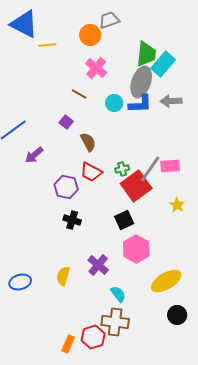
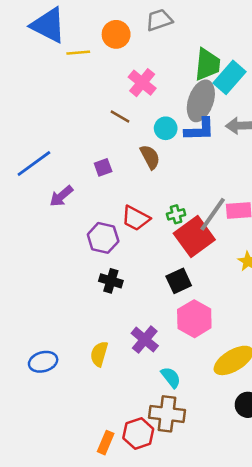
orange circle: (90, 35) -> (116, 34), moved
purple square: (66, 122) -> (103, 167), moved, turned 32
brown semicircle: (88, 142) -> (150, 157), moved

